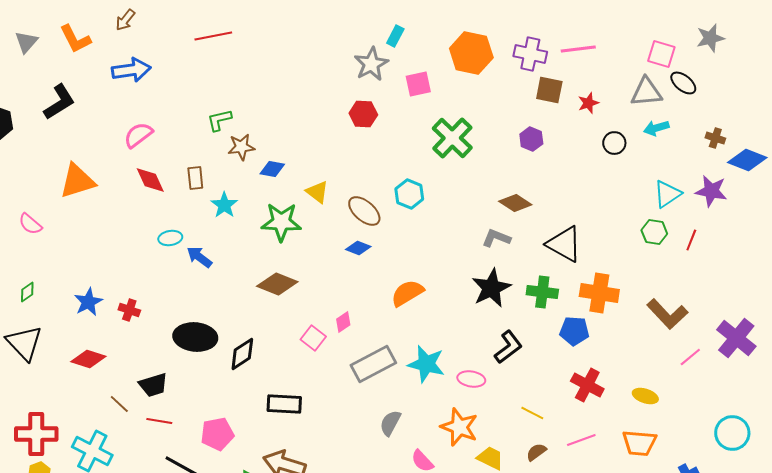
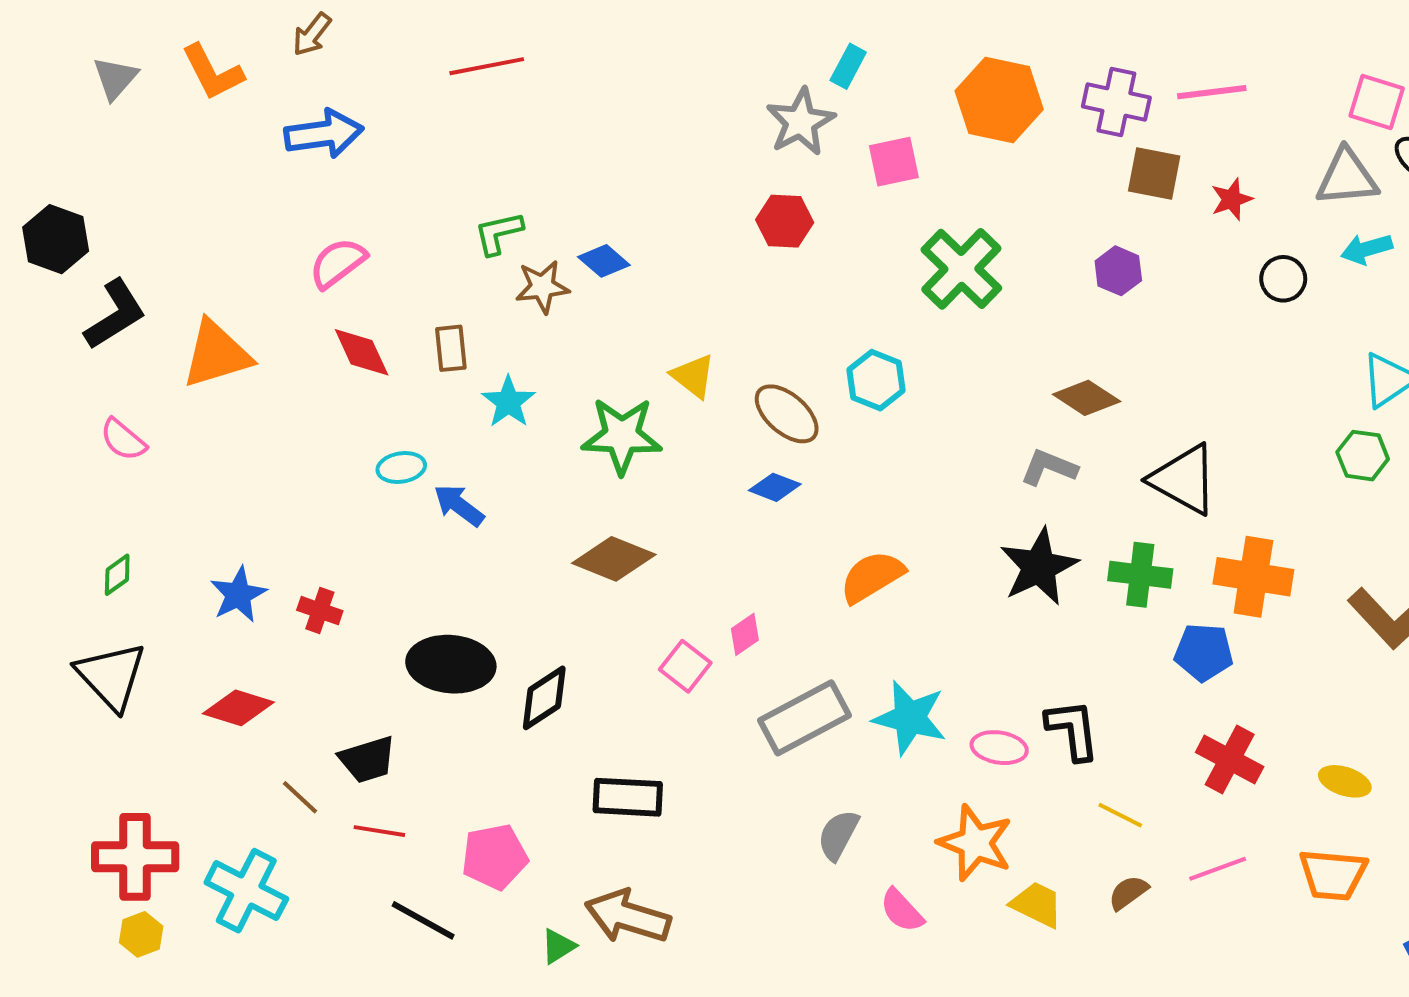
black L-shape: (59, 102) -> (115, 315), moved
blue diamond: (272, 169) -> (604, 261), moved, turned 30
black L-shape: (508, 347) -> (1073, 730), moved, turned -60

